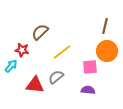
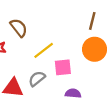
brown semicircle: (40, 32) -> (19, 28), turned 96
pink square: (90, 67) -> (63, 67), moved

